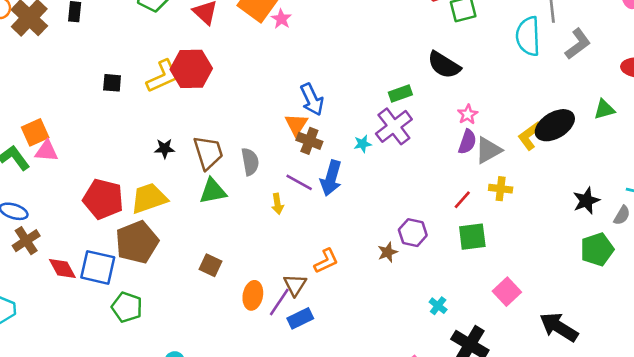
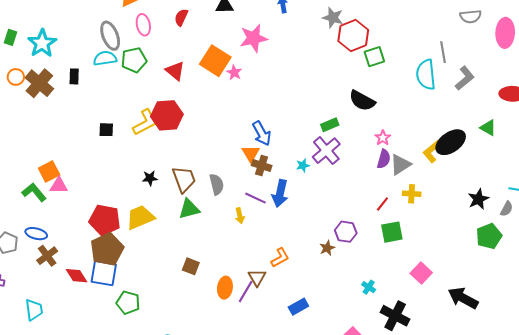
green triangle: (604, 109) -> (488, 128), turned 48
brown pentagon: (137, 242) -> (107, 249), moved
blue rectangle: (300, 318) -> (298, 307), moved

